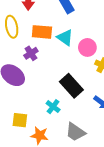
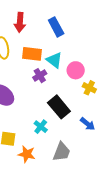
purple cross: (31, 53) -> (40, 76), moved
gray trapezoid: (75, 132) -> (62, 152), turned -105

